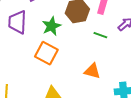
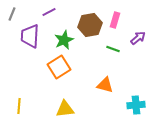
orange square: (46, 53) -> (59, 67), turned 30

